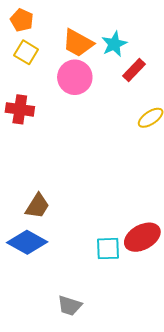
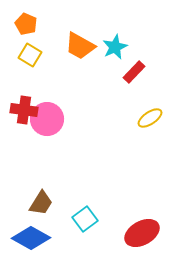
pink circle: (75, 77) -> (47, 119), moved
cyan square: (108, 249) -> (85, 219), moved, turned -35

